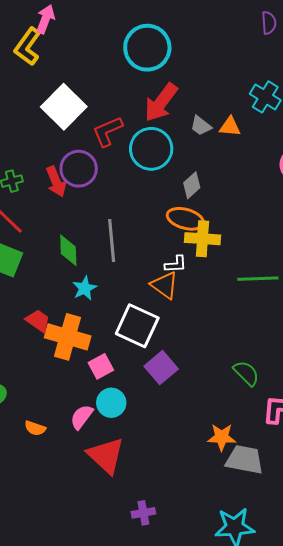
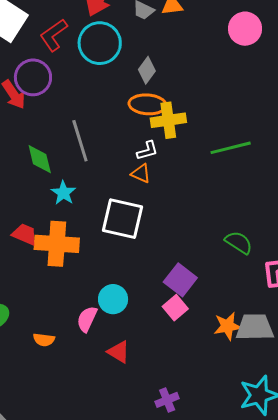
orange triangle: (165, 285) -> (141, 173), size x0.7
pink square: (101, 366) -> (175, 308), moved
purple square: (161, 368) -> (180, 280), moved
orange star: (222, 437) -> (228, 326), moved
red triangle: (106, 456) -> (119, 352), size x0.6

